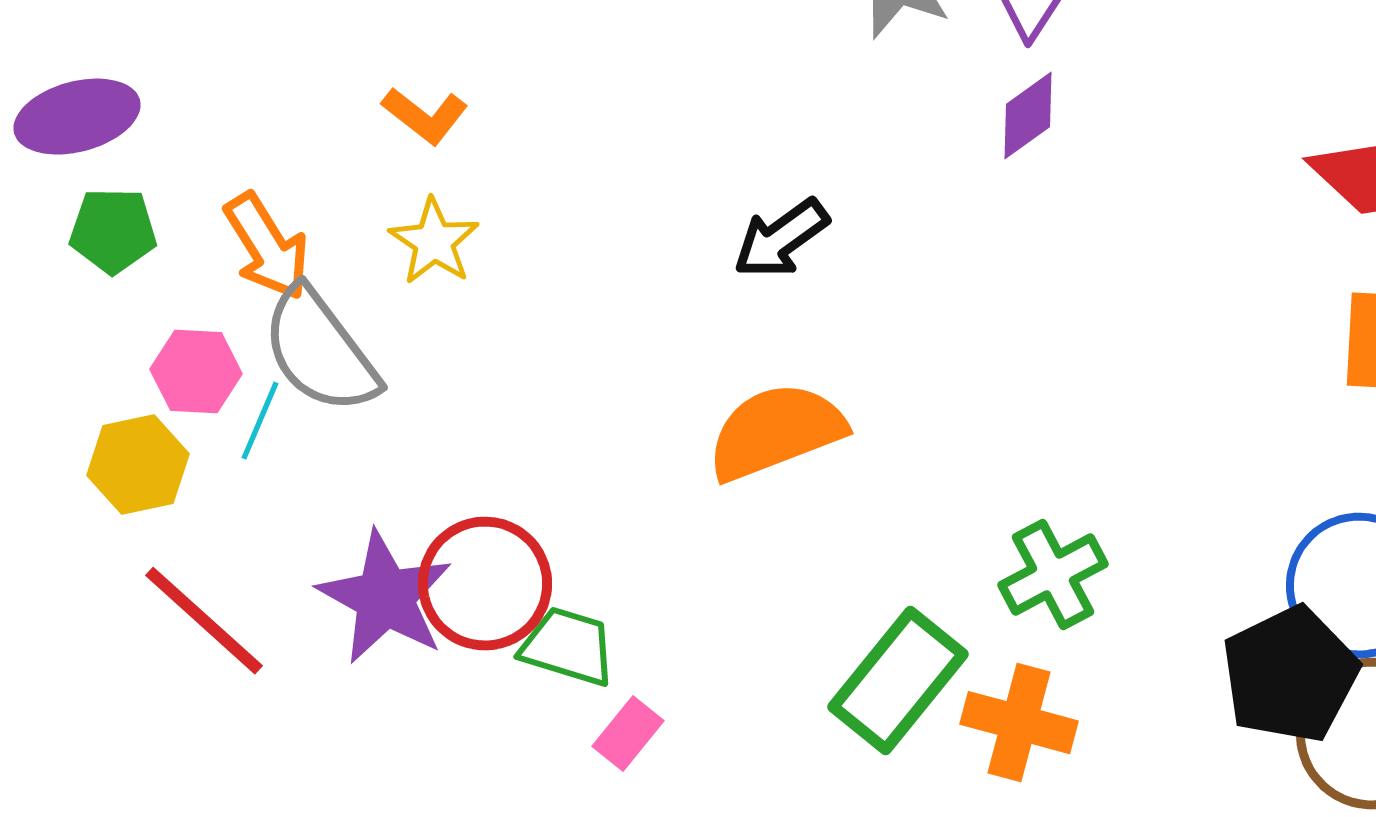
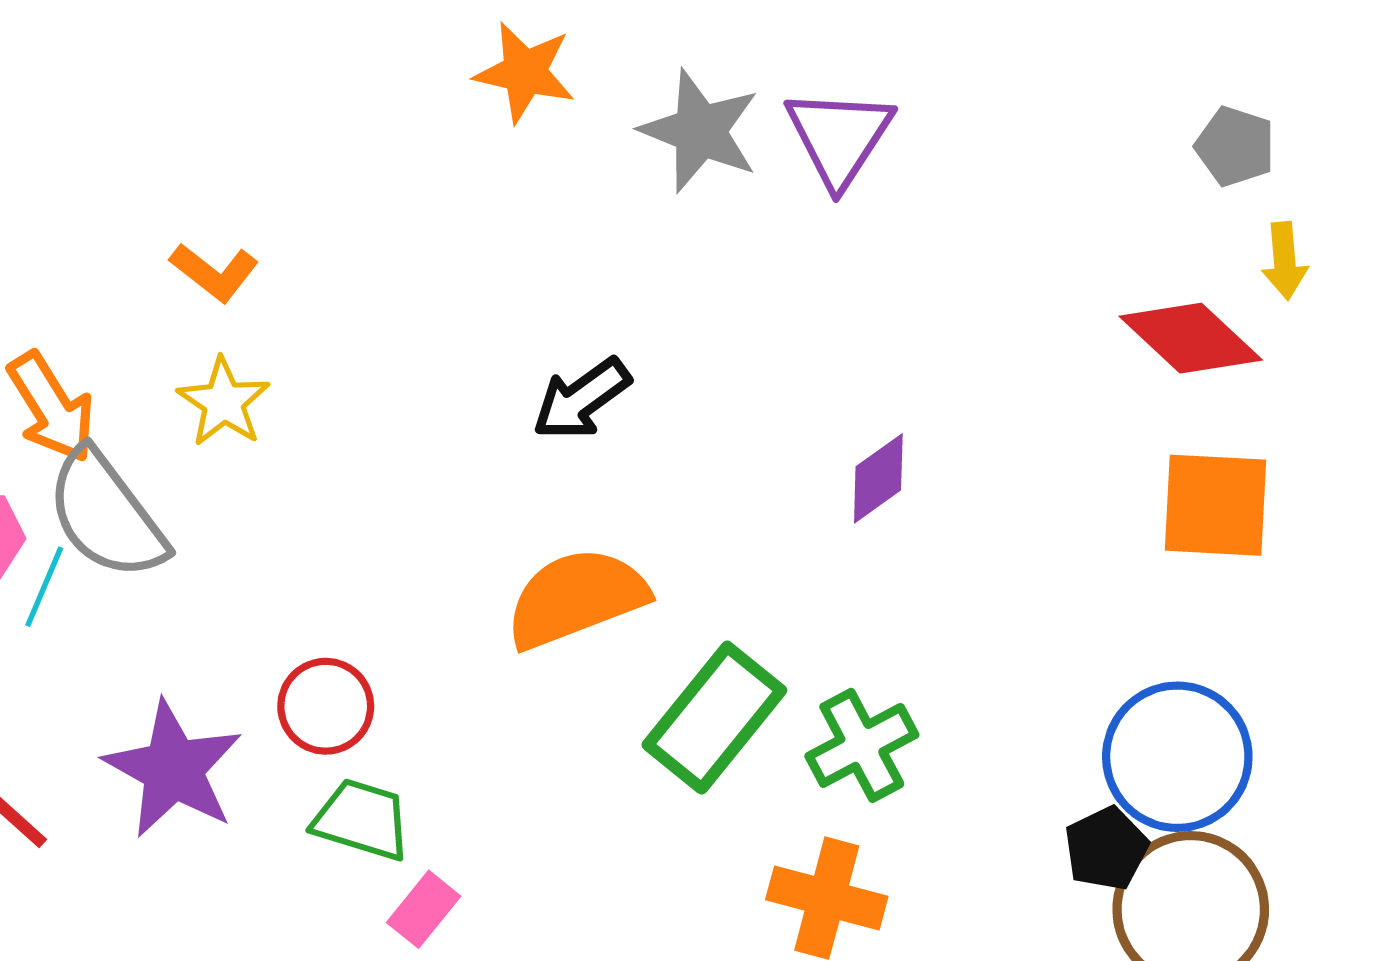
purple diamond: (1028, 116) -> (878, 478), moved
red circle: (485, 584) -> (326, 706), moved, size x0.7
black pentagon: (1290, 675) -> (1106, 849), size x0.6
green rectangle: (898, 681) -> (714, 718), moved

